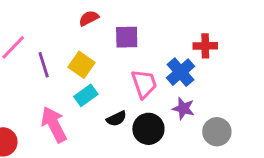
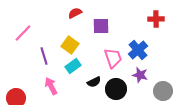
red cross: (205, 46) -> (156, 19), moved
purple line: (44, 65) -> (44, 56), moved
pink arrow: (54, 124) -> (51, 86), size x0.7

